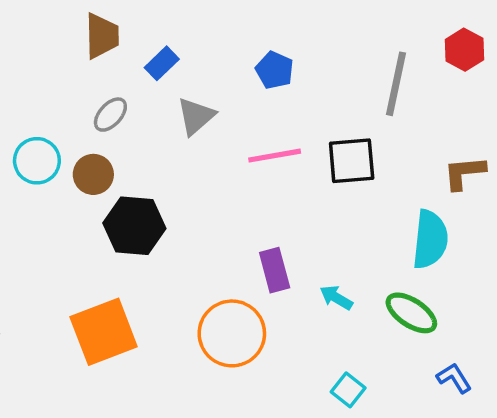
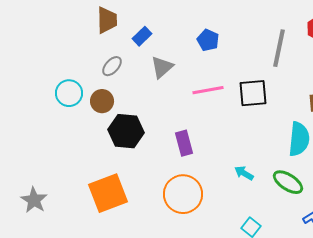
purple rectangle: (275, 270) -> (184, 143), moved

